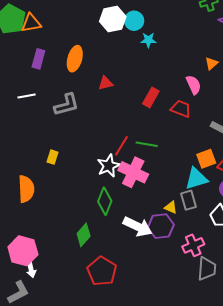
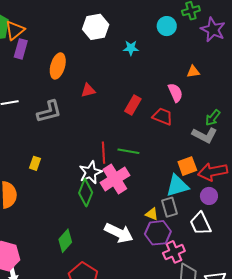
cyan circle: (134, 21) -> (167, 26), moved
orange triangle: (31, 23) -> (15, 30), turned -30
purple rectangle: (38, 59) -> (21, 49), moved
orange triangle: (211, 63) -> (193, 72), turned 32
red line: (122, 146) -> (103, 153), turned -35
pink cross: (133, 172) -> (115, 179), turned 32
green diamond: (105, 201) -> (86, 193), moved
purple hexagon: (161, 226) -> (158, 233), moved

